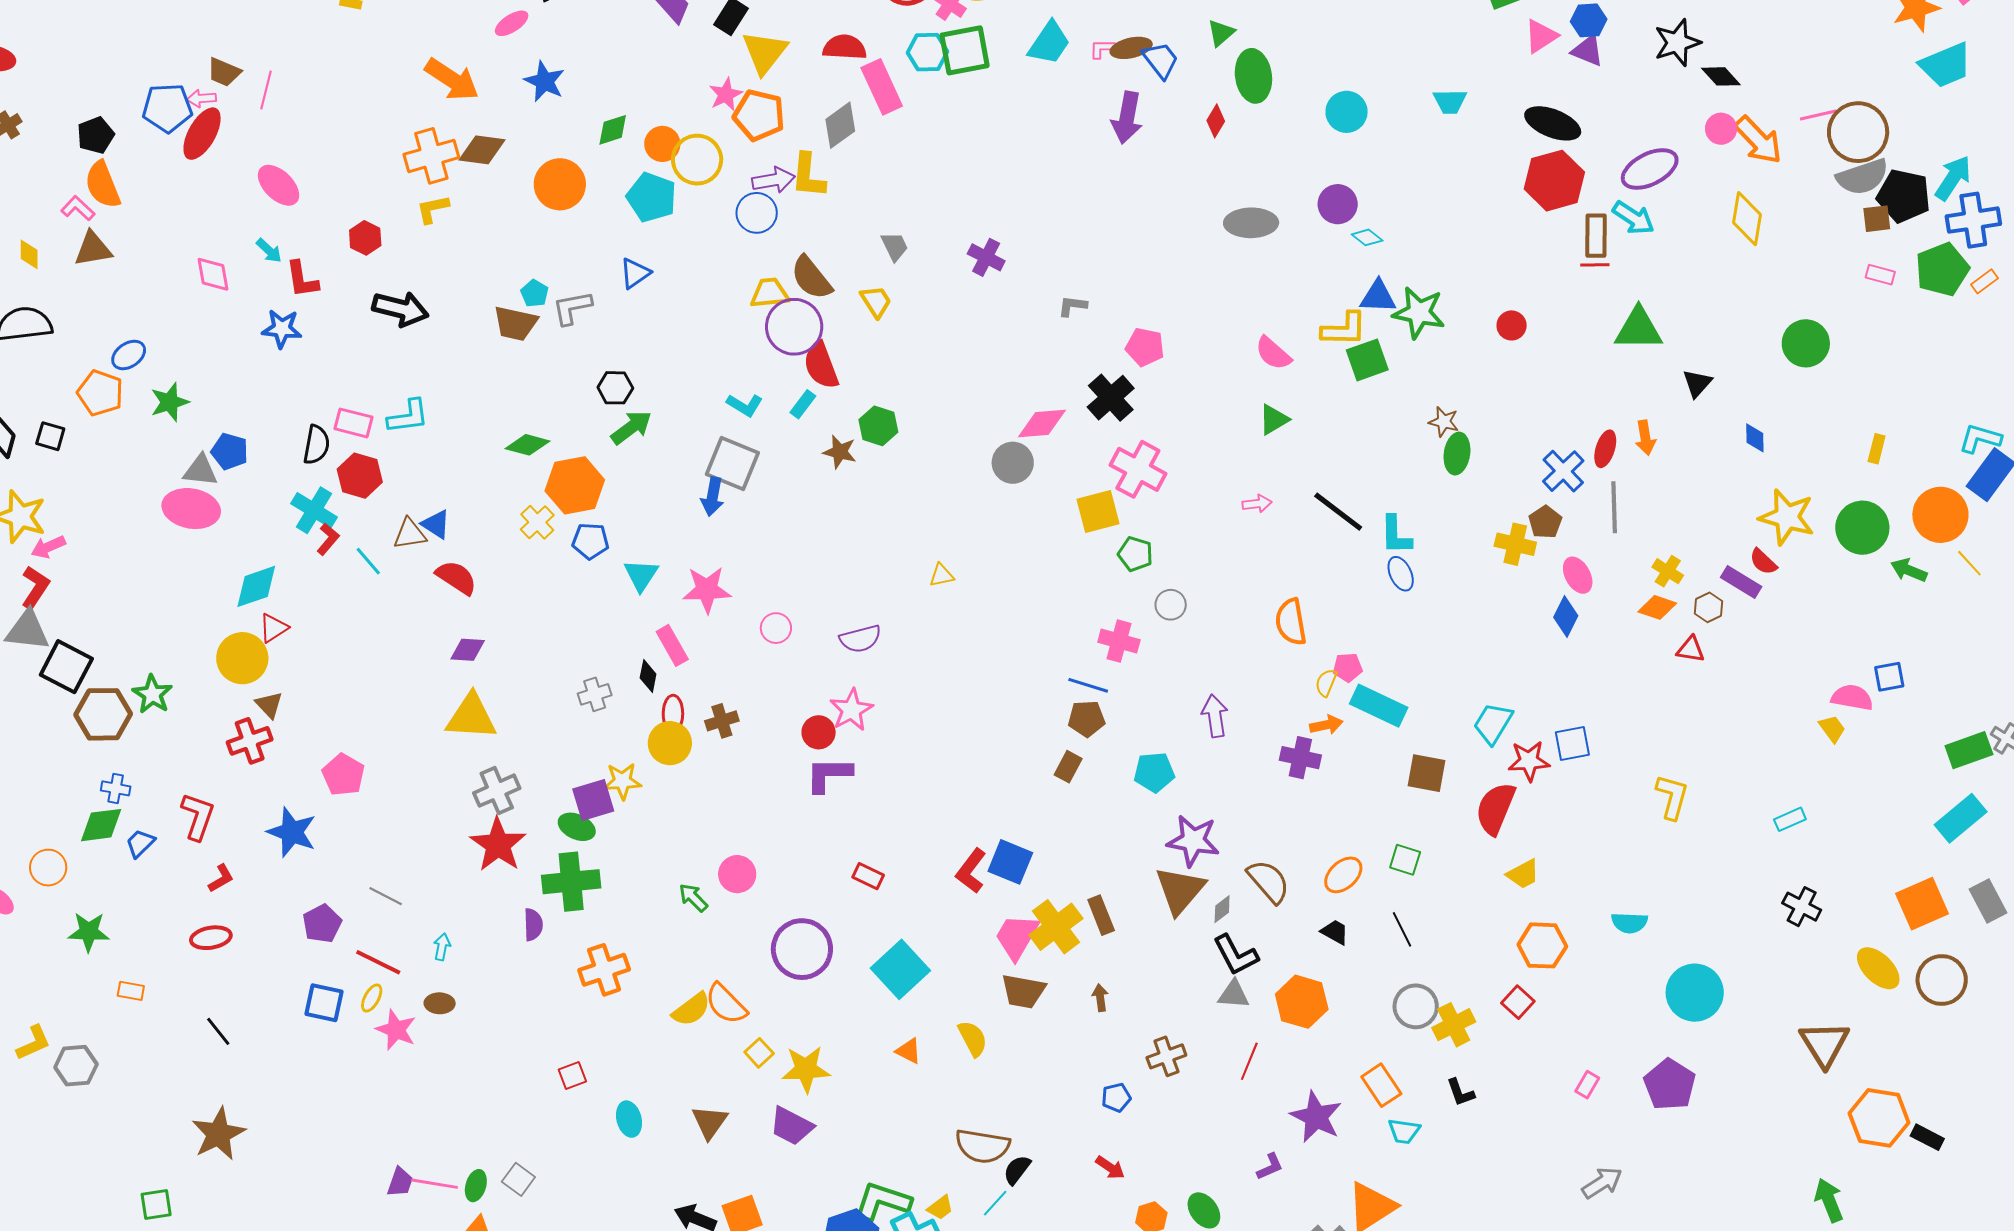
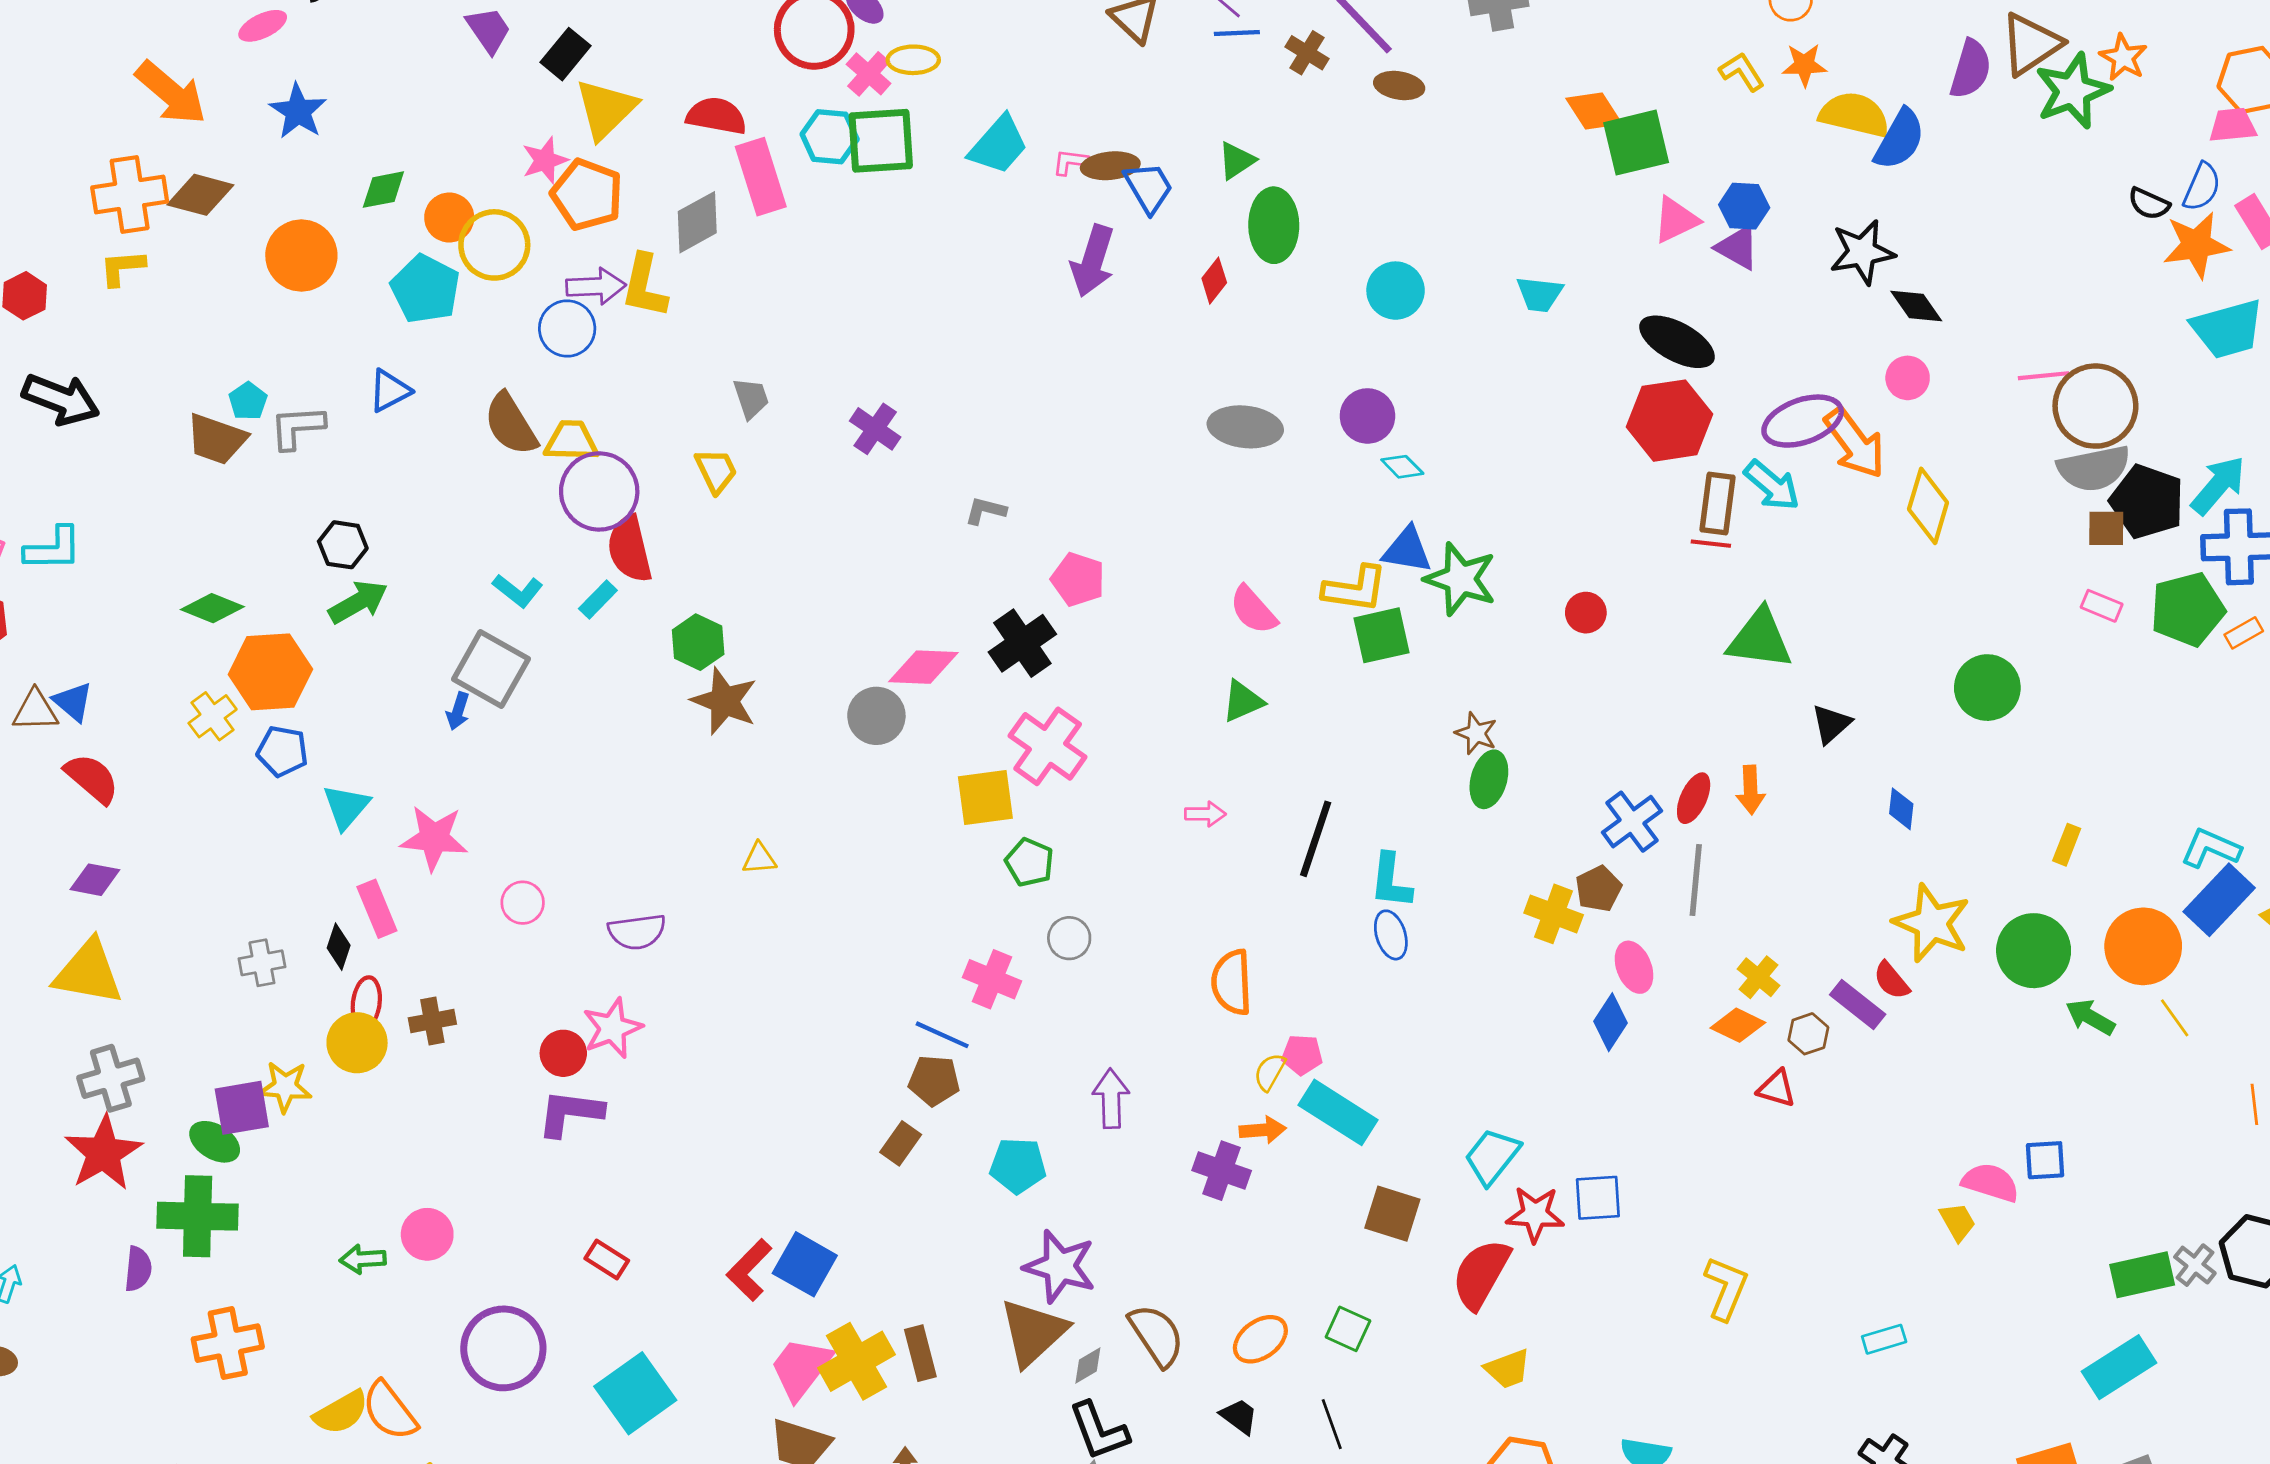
orange arrow: (1758, 140) -> (1855, 443), moved
brown semicircle: (811, 278) -> (511, 424), moved
brown star: (840, 452) -> (724, 701), moved, size x1.4
blue arrow: (713, 497) -> (458, 711), size x0.7
black line: (1338, 512) -> (1316, 839), turned 64
green arrow: (693, 898) -> (363, 1259), turned -56

